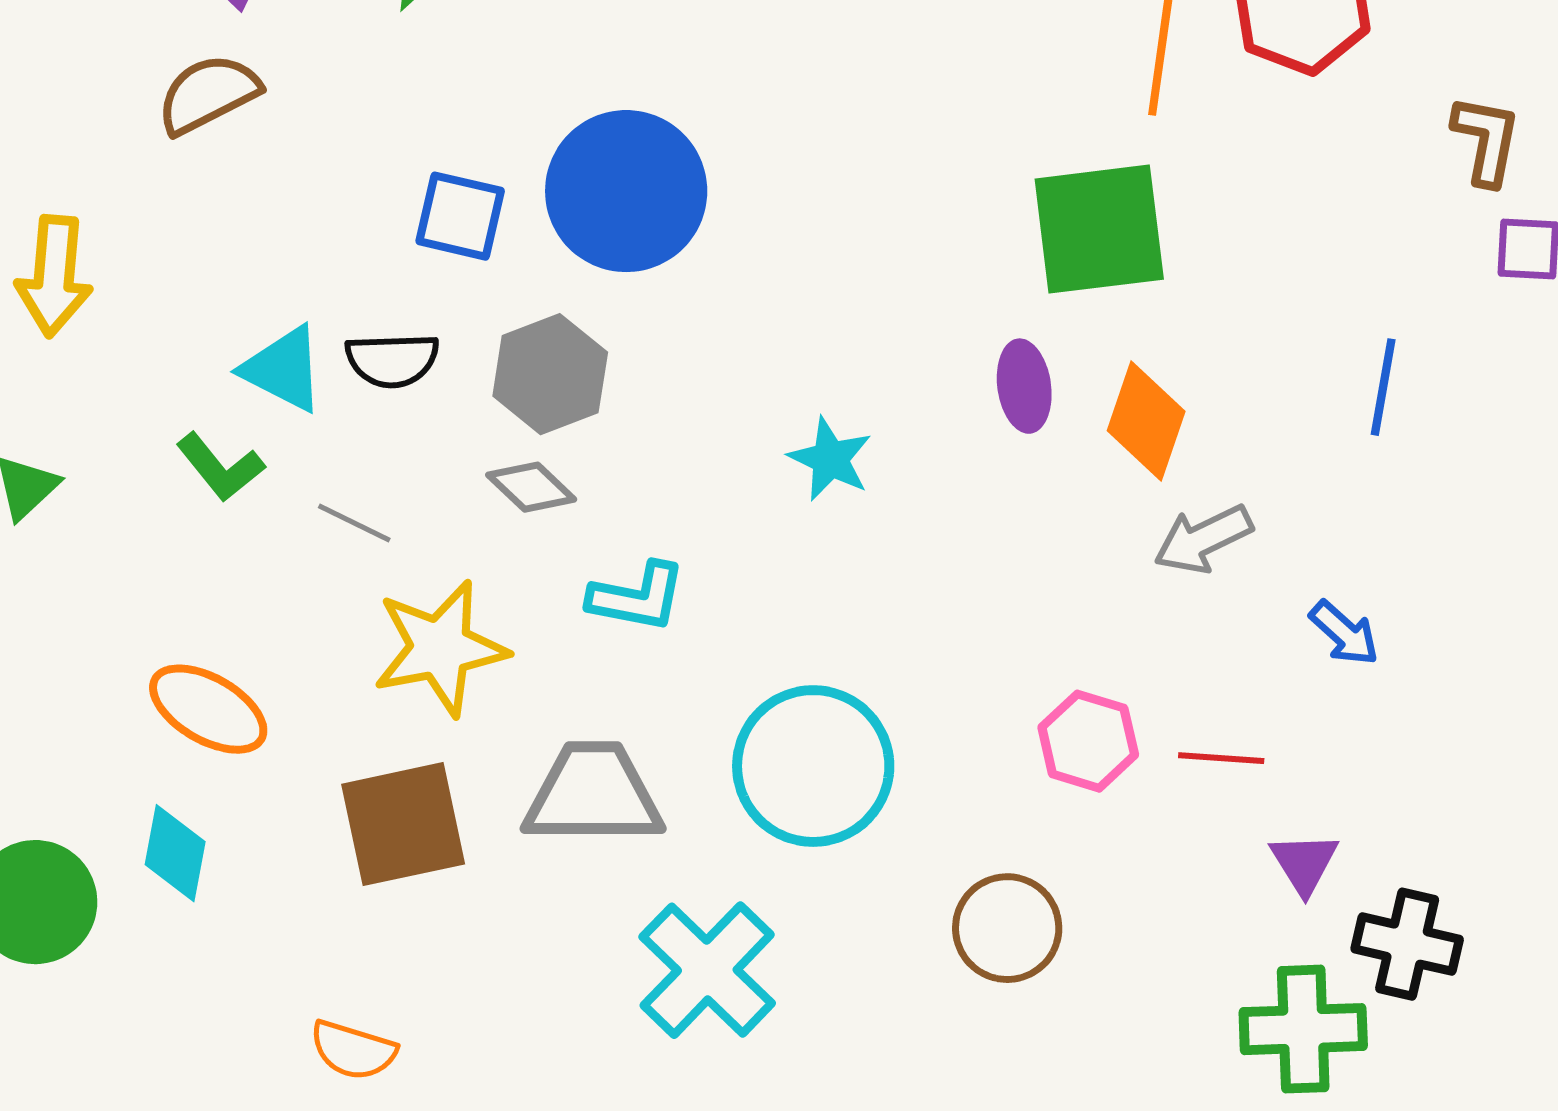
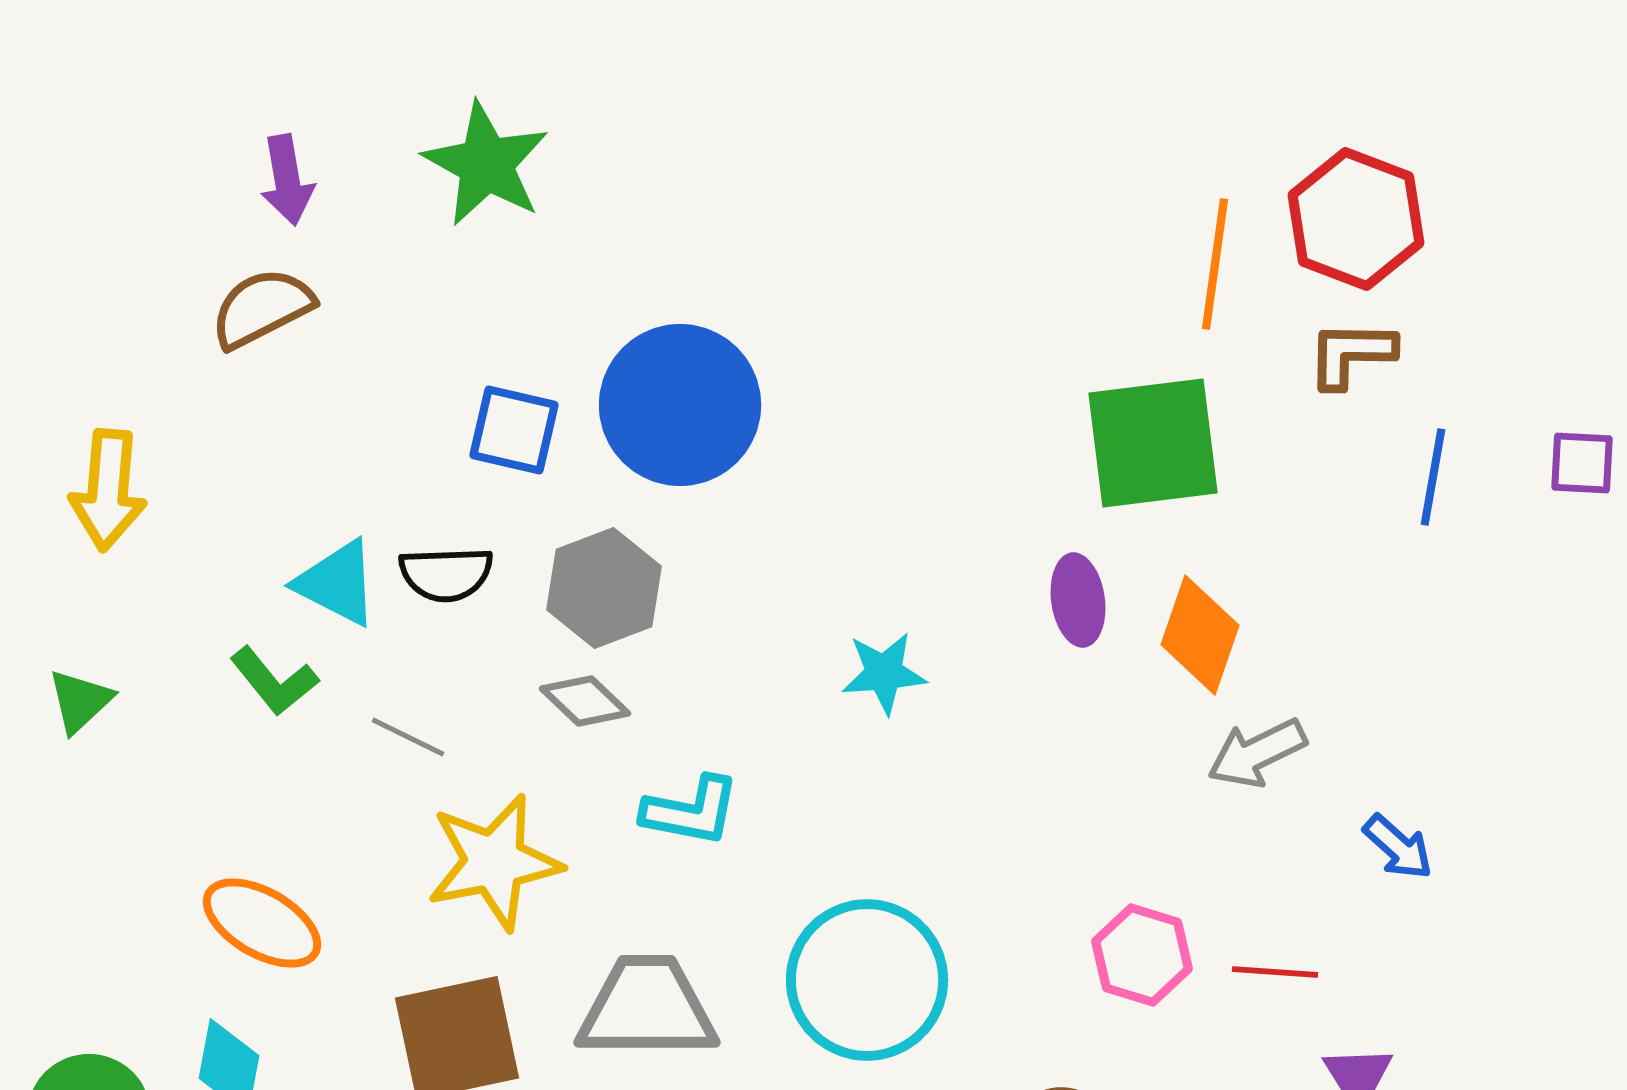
brown L-shape: (1486, 140) -> (1351, 354), moved, turned -100
blue line: (1383, 387) -> (1433, 477), moved
cyan star: (830, 459) -> (884, 673), turned -30

